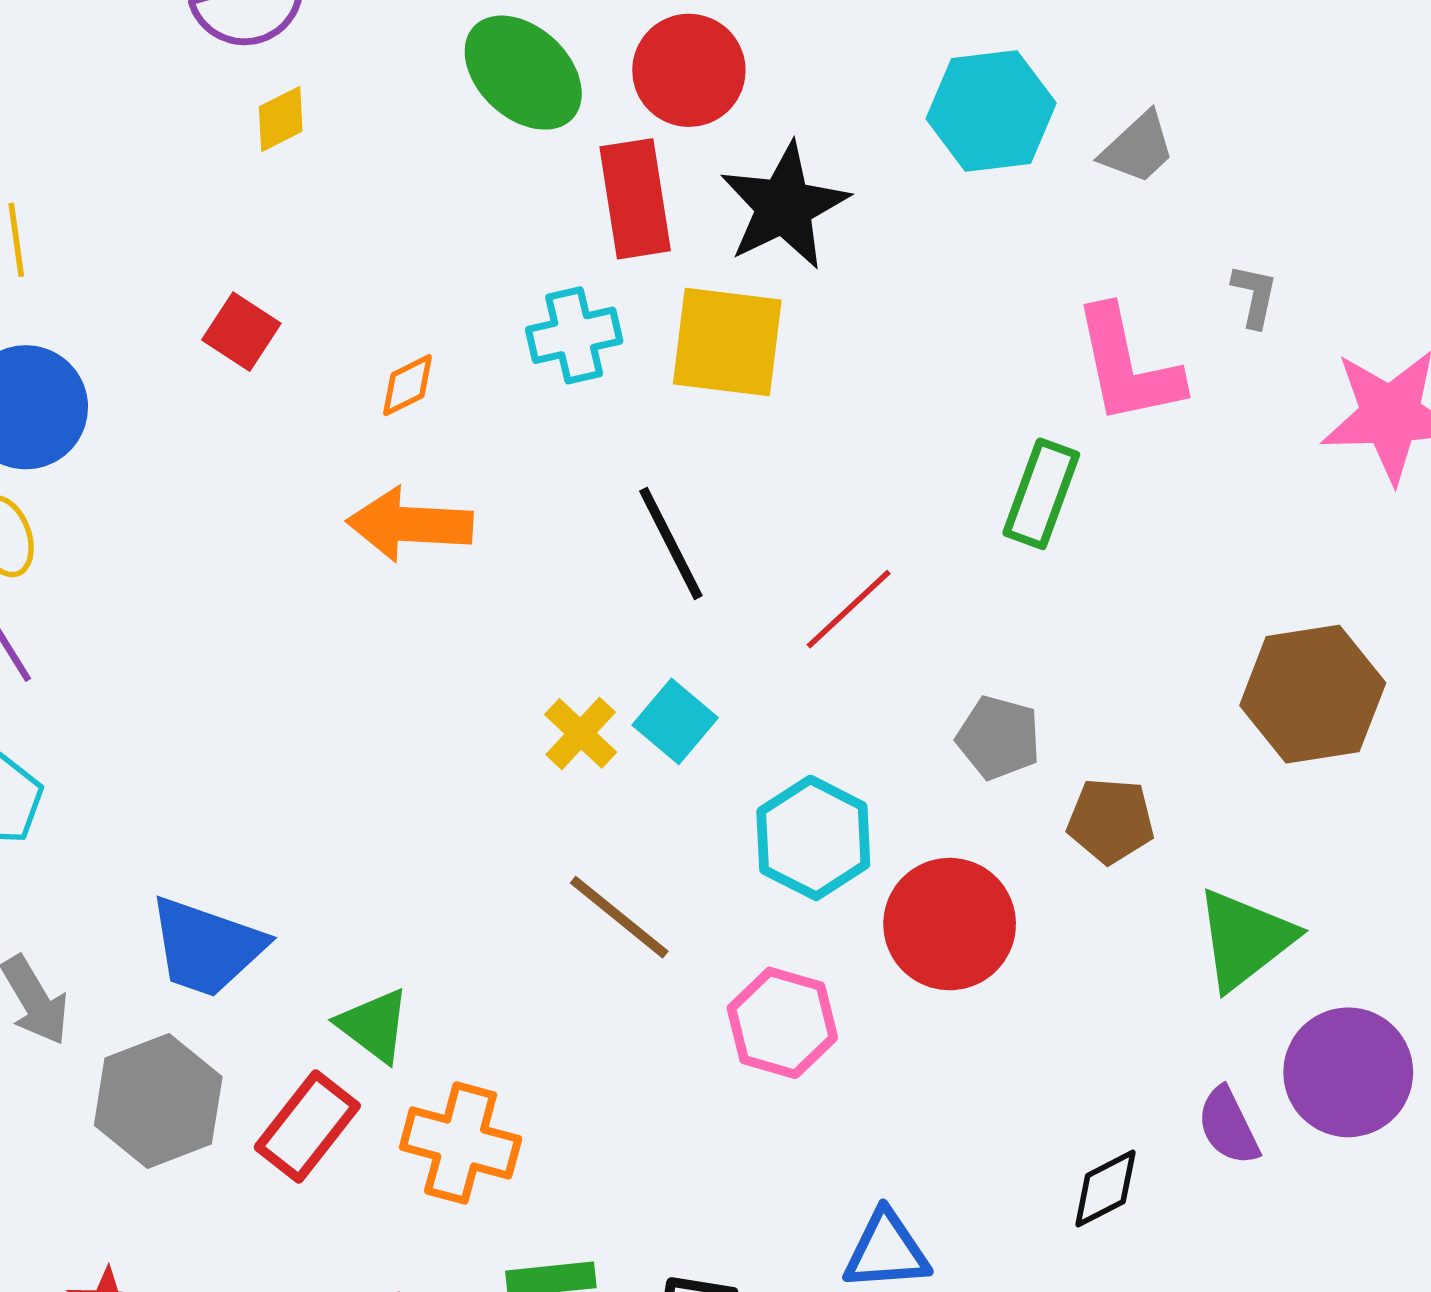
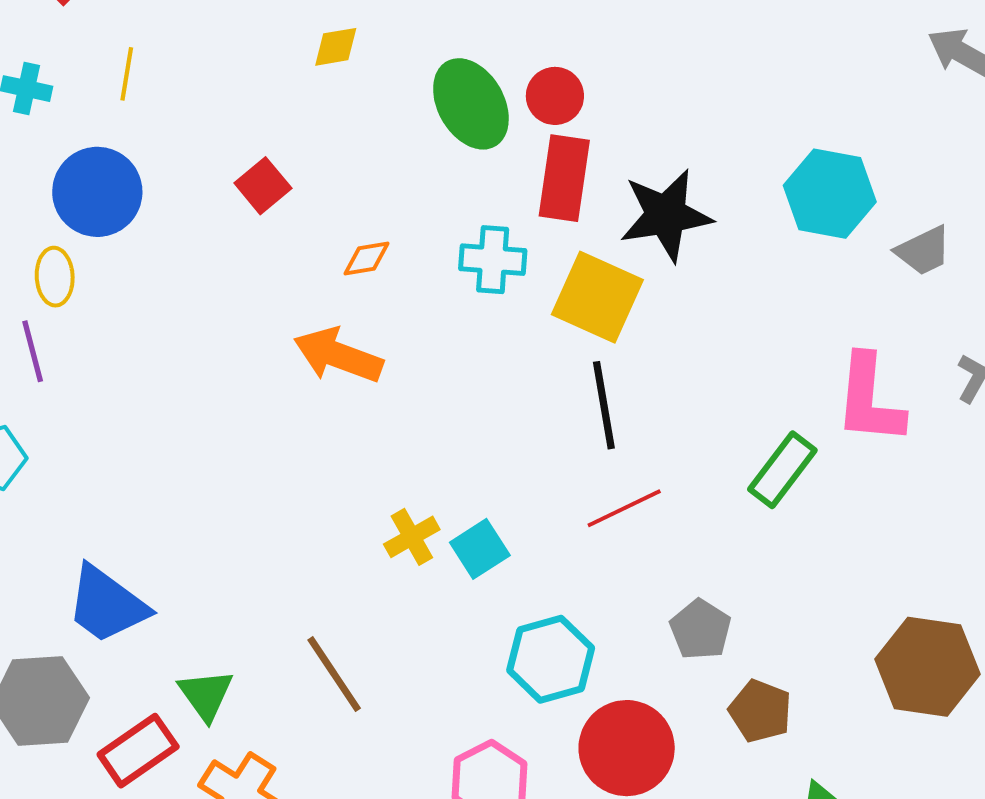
red circle: (689, 70) -> (555, 96), moved, size x0.7
green ellipse: (523, 73) -> (471, 104), moved
black line: (671, 543) -> (604, 405), moved
brown line: (619, 917) -> (334, 674), moved

